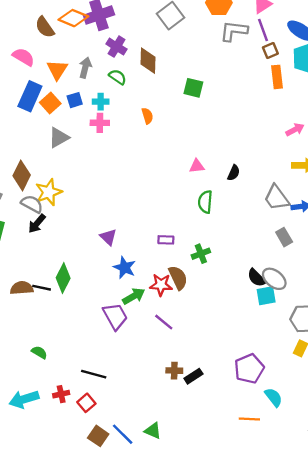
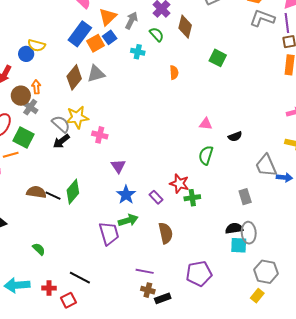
blue square: (75, 100) -> (110, 37), moved, turned -32
pink cross: (100, 123) -> (100, 135), moved
black semicircle: (234, 173) -> (235, 136), turned 32
brown diamond: (22, 175) -> (74, 77), moved
gray rectangle: (284, 237) -> (245, 197), moved
purple rectangle: (166, 240) -> (156, 197), moved, turned 32
brown semicircle: (178, 278) -> (166, 233), moved
black semicircle: (257, 278) -> (234, 228), turned 114
gray ellipse: (274, 279) -> (249, 233), turned 35
red star: (161, 285) -> (179, 184), moved
purple line: (164, 322) -> (145, 271), moved, turned -42
purple pentagon: (249, 369) -> (199, 274), moved

